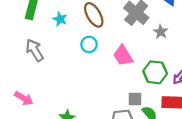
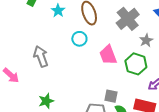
gray arrow: (35, 50) -> (41, 56), moved
green hexagon: (155, 72) -> (136, 64), moved

